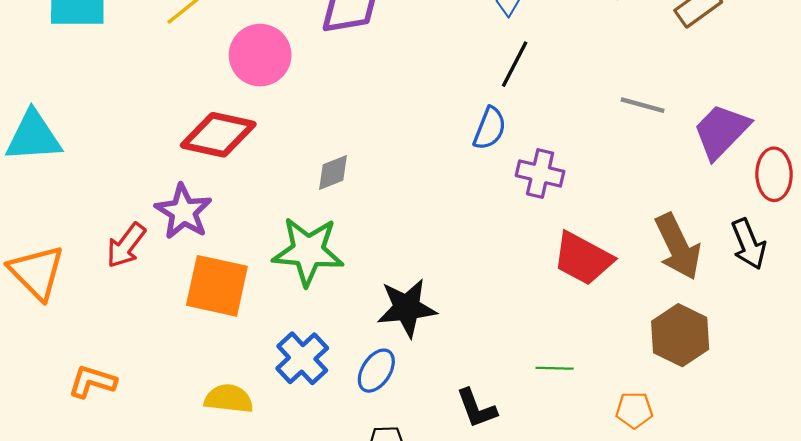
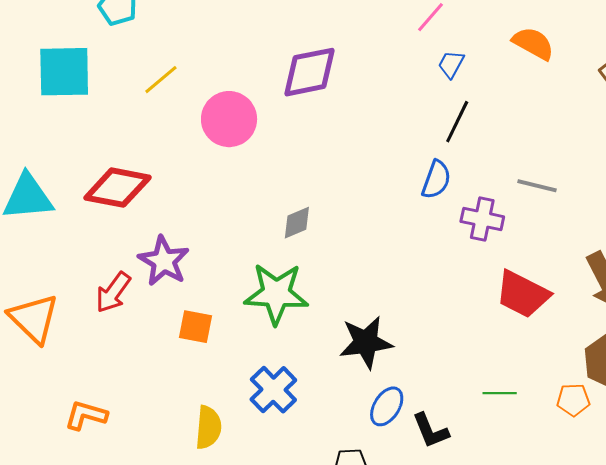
gray line: (643, 105) -> (537, 186), moved
red diamond: (218, 135) -> (117, 188), moved
orange square: (217, 286) -> (195, 327), size x0.6
blue ellipse: (376, 371) -> (387, 406), moved
yellow semicircle: (229, 399) -> (208, 427), turned 90
orange pentagon: (634, 410) -> (573, 400), moved

